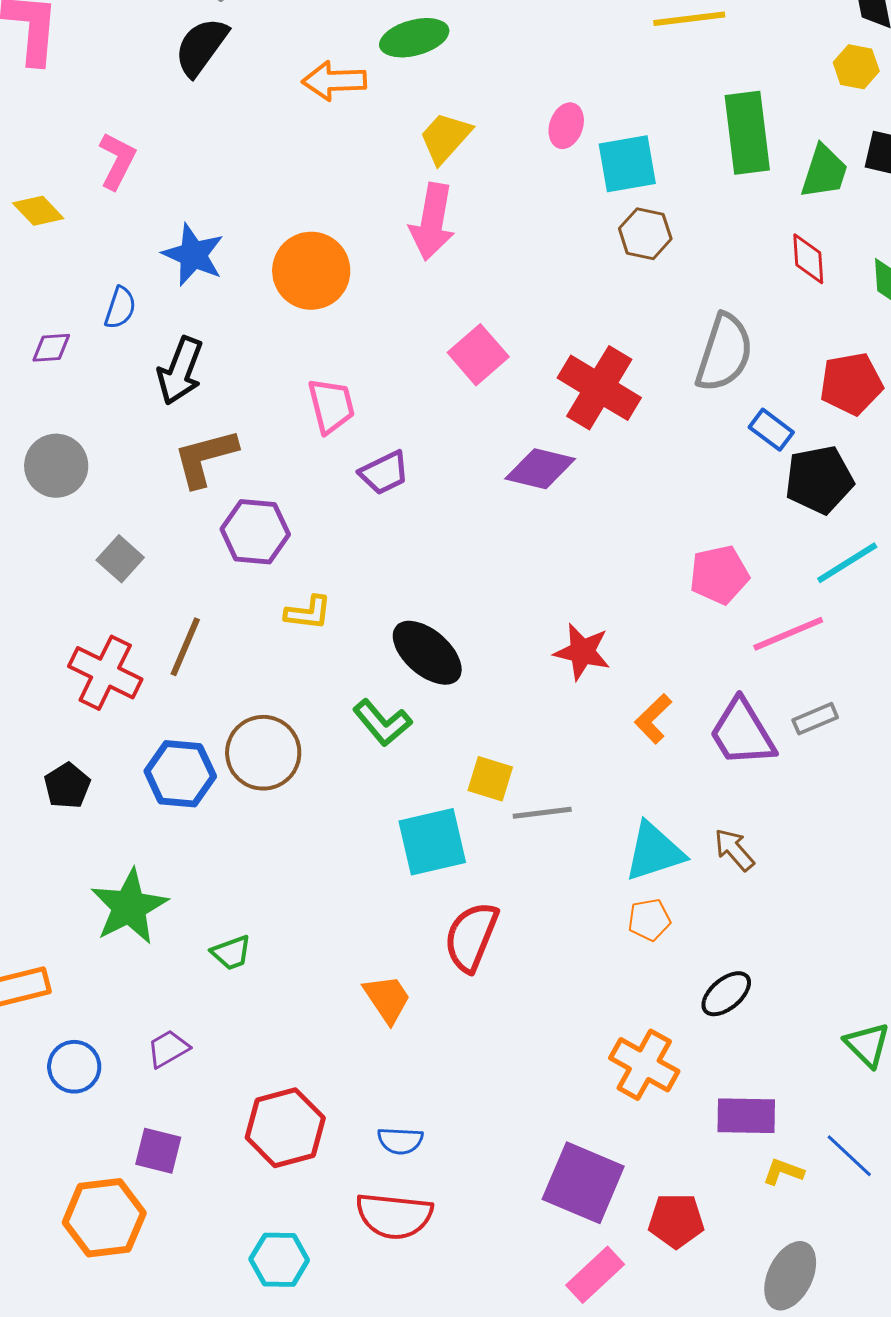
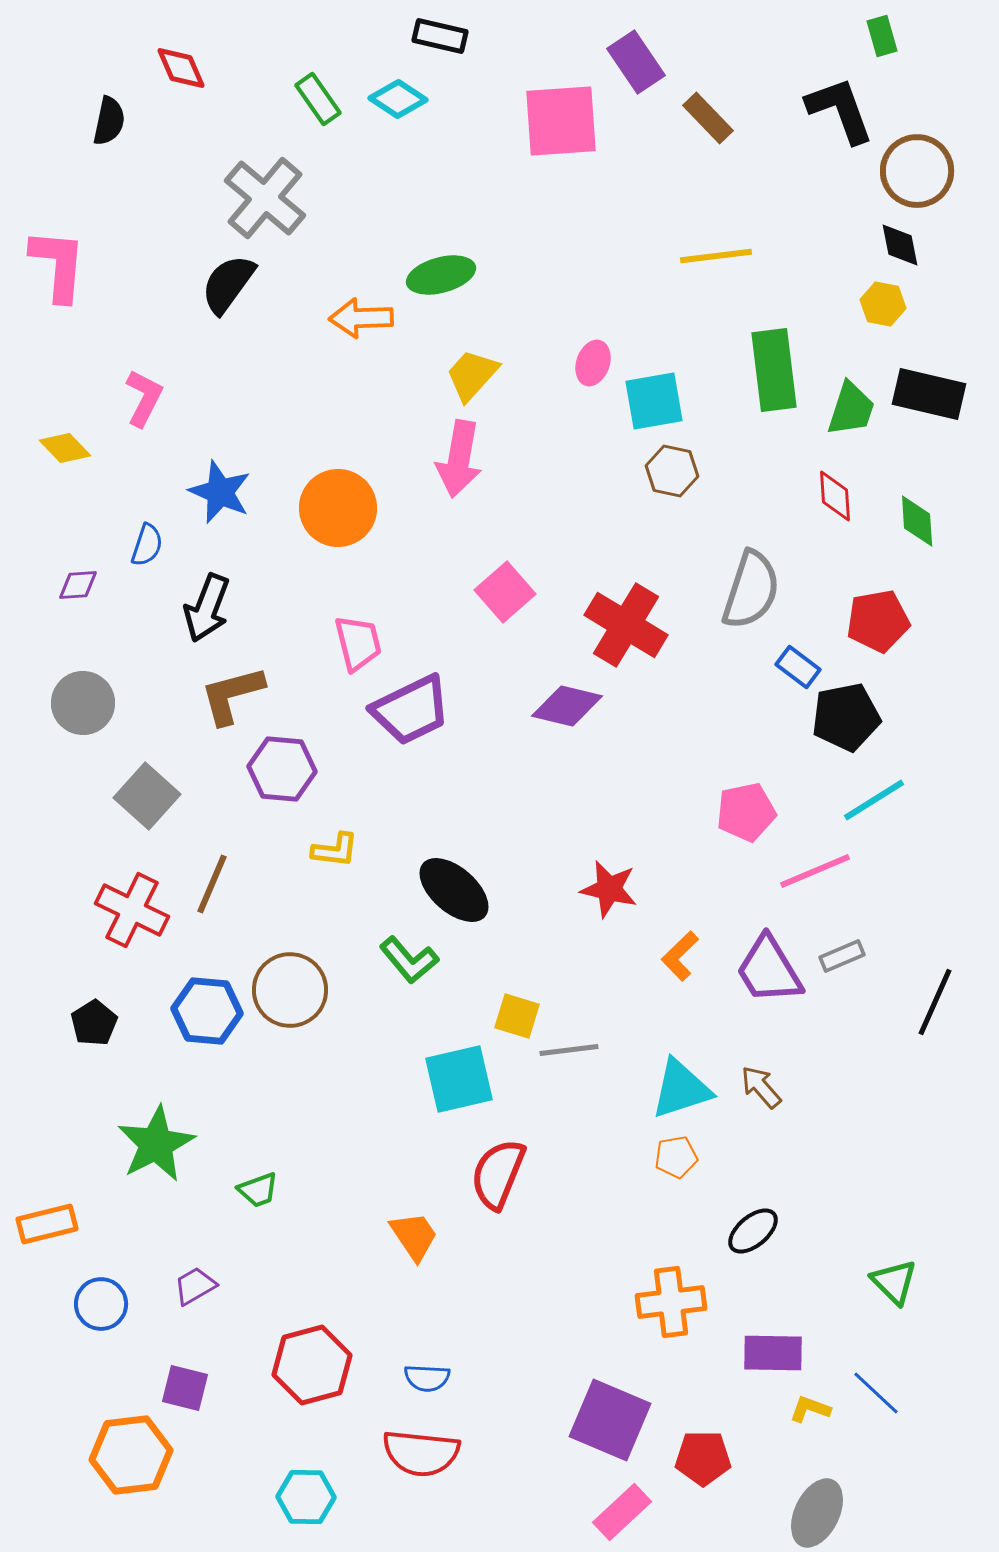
purple trapezoid: (384, 473) -> (411, 710), size x1.6
gray square: (120, 559) -> (147, 796), size x1.4
orange cross: (644, 1065) -> (671, 1302), turned -36

